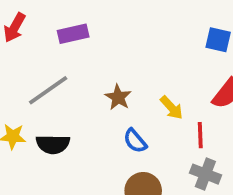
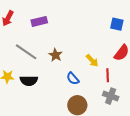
gray line: (48, 90) -> (26, 52), turned 70
brown star: (118, 97) -> (56, 55), moved

